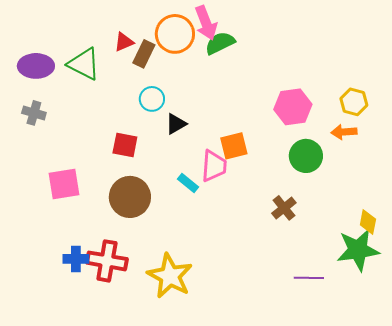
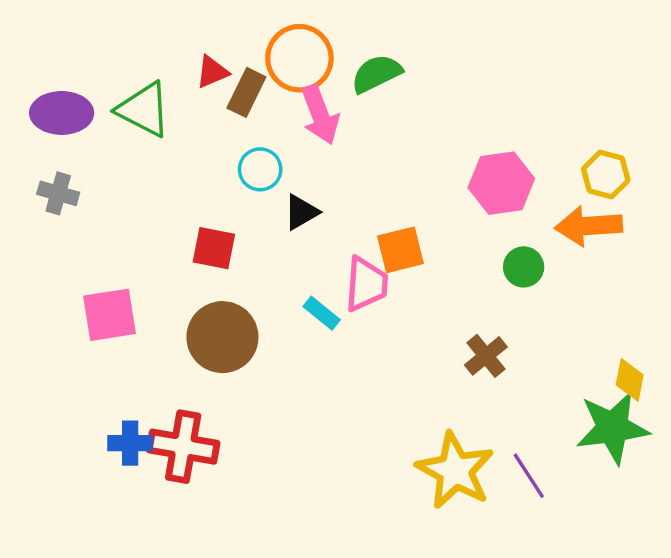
pink arrow: (206, 23) -> (320, 115), moved
orange arrow: (344, 132) -> (589, 226), size x1.5
green circle: (306, 156) -> (524, 267), size x0.7
yellow star: (170, 276) -> (455, 471), moved
purple line: (309, 278) -> (529, 476), turned 56

